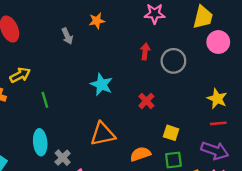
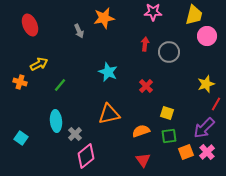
orange star: (97, 21) -> (104, 18), size x1.5
yellow star: (217, 99) -> (206, 84), turned 30
green line: (45, 100) -> (60, 85), turned 56
red line: (218, 123) -> (216, 104), moved, turned -56
purple arrow: (215, 151) -> (204, 128), turned 115

